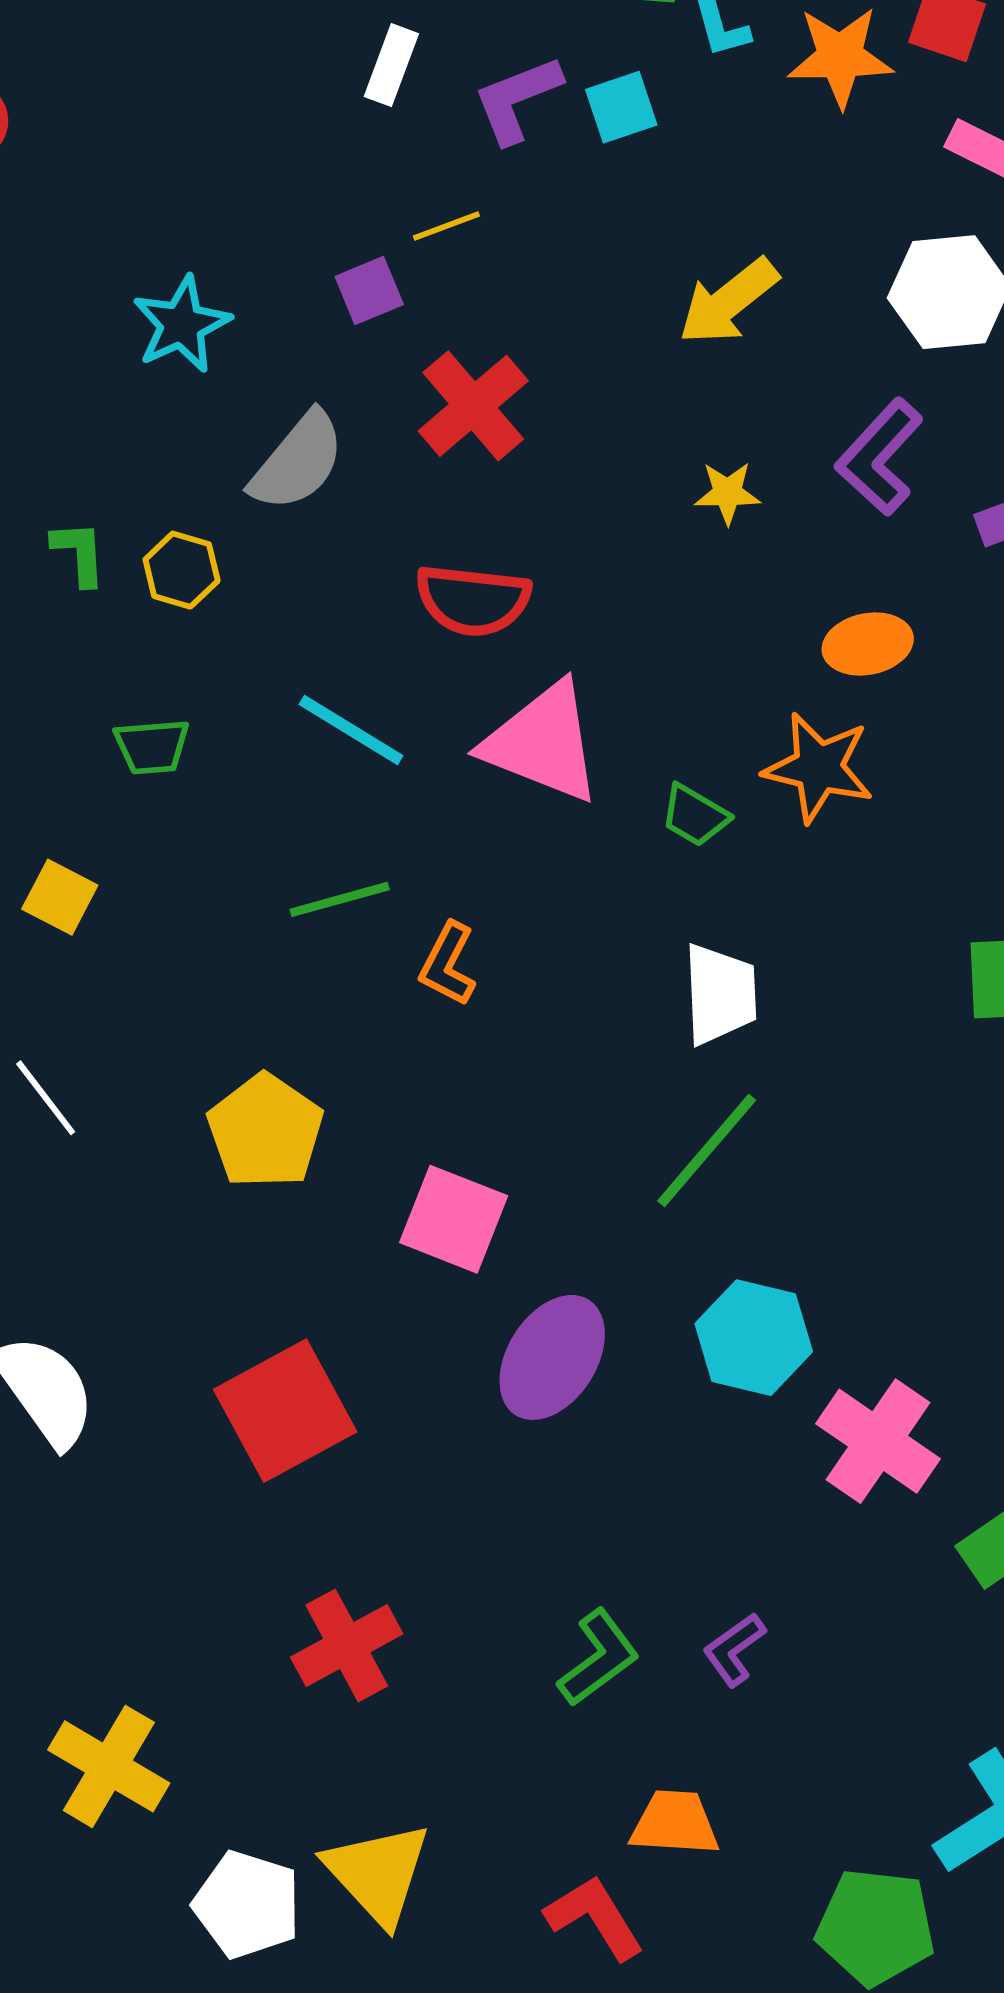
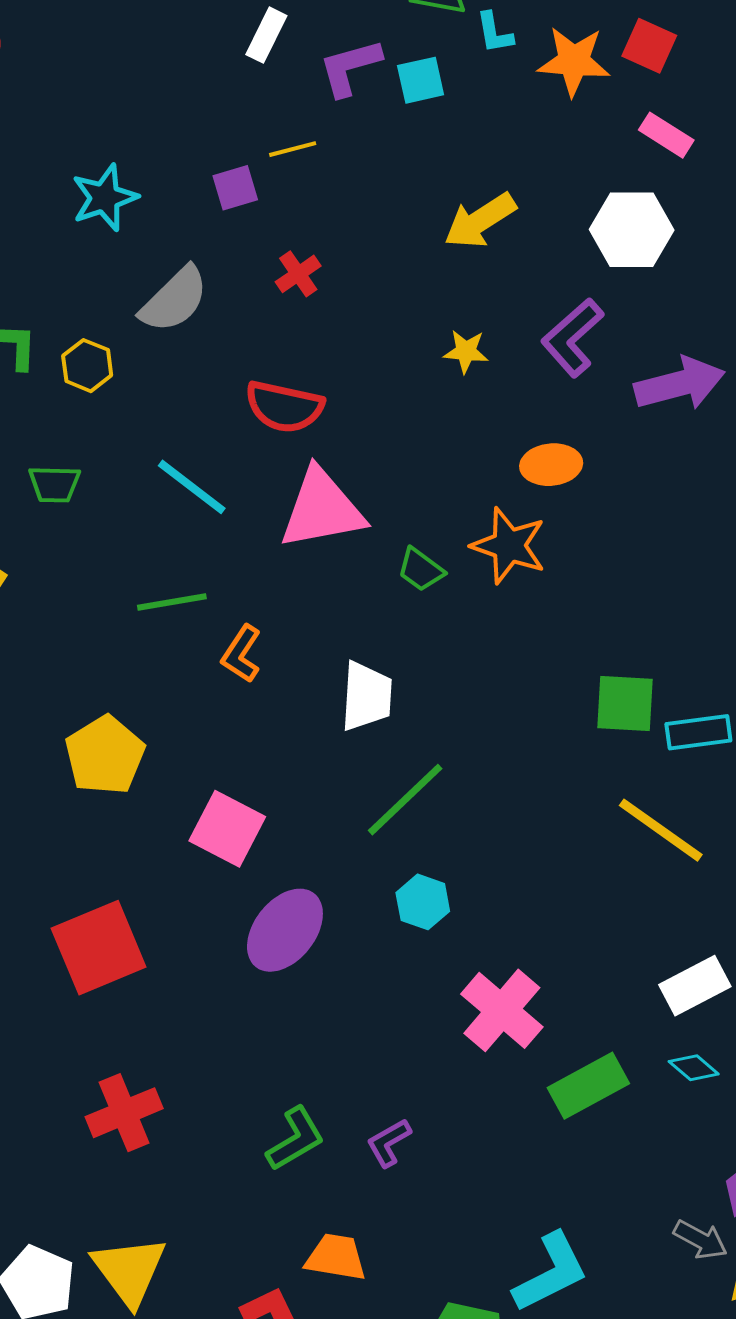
red cross: (473, 406) -> (298, 274), size x0.6
pink triangle: (543, 743) -> (322, 509), turned -38
white trapezoid: (720, 994) -> (366, 696), moved
cyan hexagon: (754, 1338) -> (423, 902), moved, size x0.7

